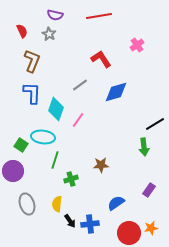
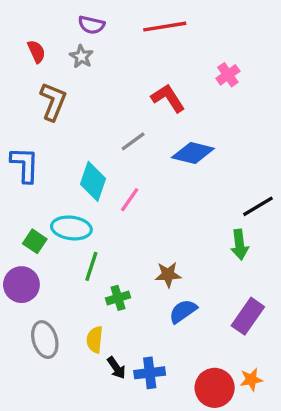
blue diamond: (116, 92) -> (193, 153), turned 30
blue L-shape: (32, 93) -> (25, 165), moved
purple rectangle: (149, 190) -> (248, 316), size x1.5
blue semicircle: (116, 203) -> (183, 311), moved

